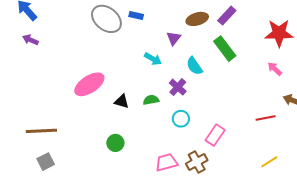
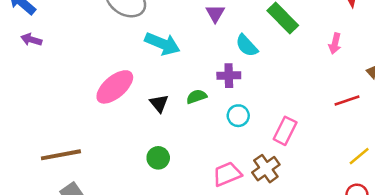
cyan arrow: (153, 59) -> (162, 44), moved, size x1.5
pink arrow: (275, 69) -> (335, 43), moved, turned -112
purple cross: (178, 87) -> (229, 76), turned -36
black triangle: (122, 101) -> (159, 103), turned 42

